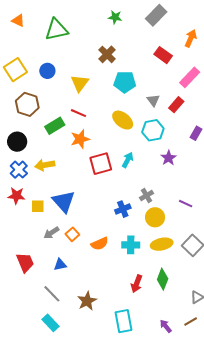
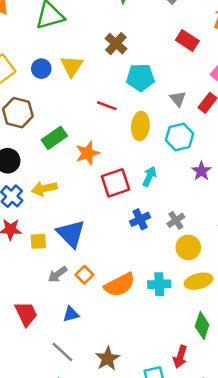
yellow triangle: (80, 83) -> (72, 66), moved
red line: (78, 113) -> (107, 106), moved
yellow ellipse: (123, 120) -> (140, 126), turned 60
blue cross: (123, 209) -> (140, 219), moved
orange semicircle: (100, 244) -> (120, 285), size x1.4
red arrow: (137, 284) -> (180, 357), moved

